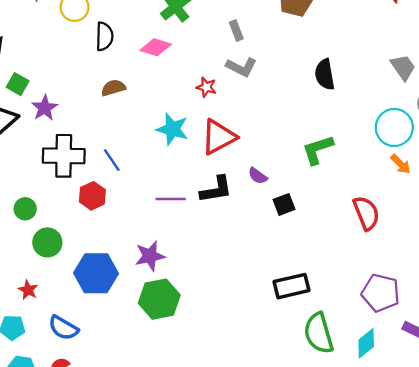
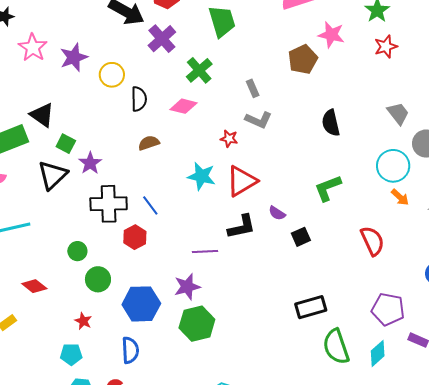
purple line: (171, 199) -> (205, 252), moved
blue semicircle: (63, 328) -> (130, 350), moved, turned -120

